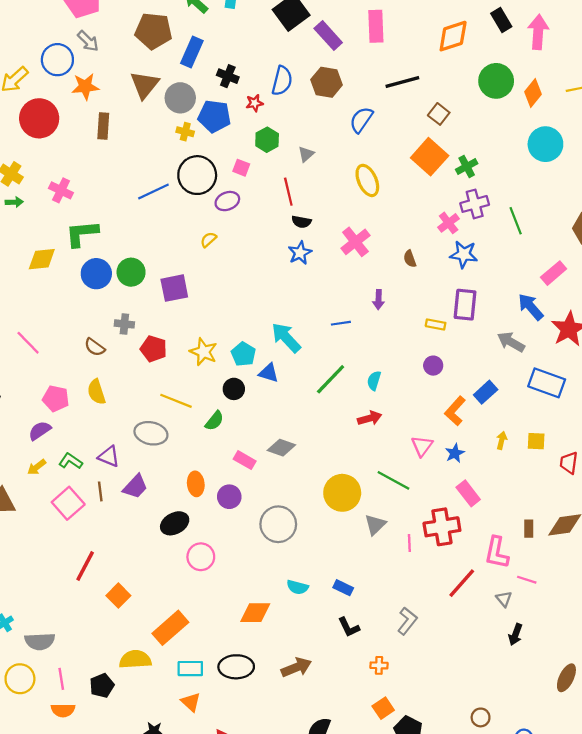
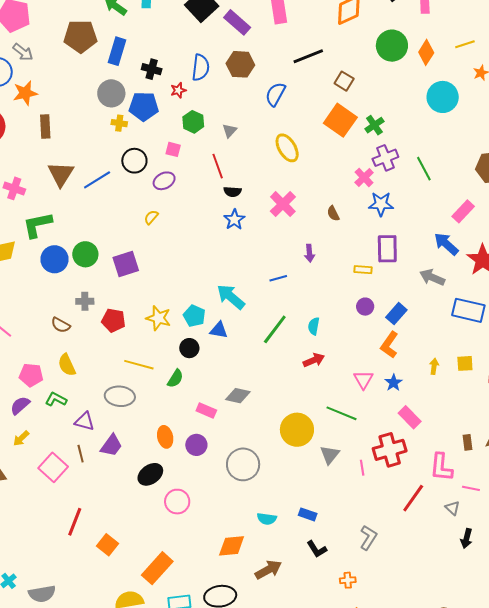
brown triangle: (145, 85) -> (61, 174), moved
black circle: (197, 175) -> (134, 161), size x0.7
blue rectangle: (486, 392) -> (396, 314), moved
green L-shape: (71, 461) -> (56, 399), moved
brown arrow: (296, 667) -> (268, 570), moved

